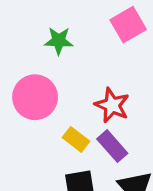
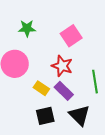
pink square: (128, 25) -> (71, 36), moved

